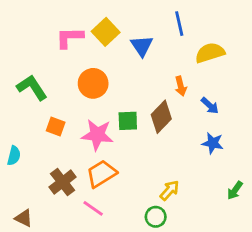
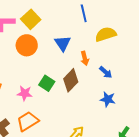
blue triangle: (142, 46) -> (63, 43), moved
orange circle: (93, 83) -> (27, 45), moved
green square: (128, 121) -> (47, 83), turned 35
pink star: (97, 135) -> (25, 93), size x0.7

